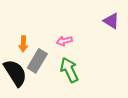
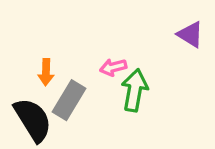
green arrow: (69, 70) -> (135, 90), moved, turned 35

